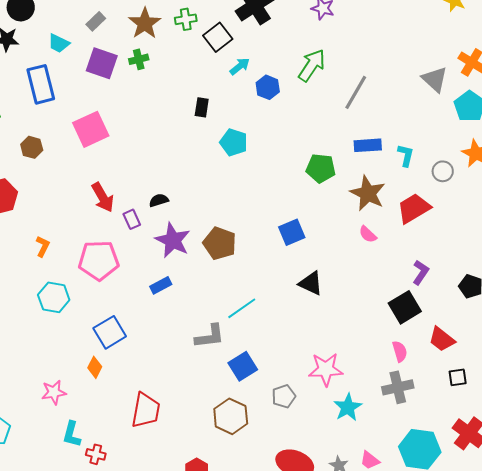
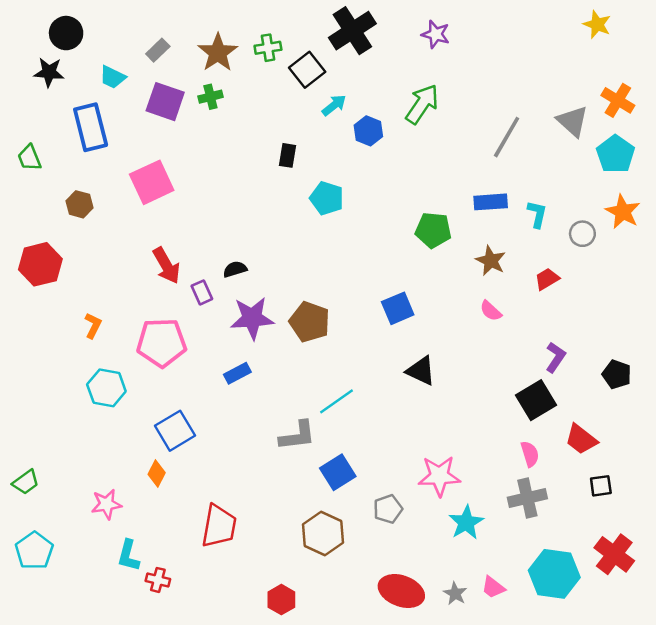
gray line: (356, 92) -> (507, 137), moved
brown star: (368, 193) -> (491, 261), size x0.7
red trapezoid: (414, 208) -> (547, 279), size x0.6
purple star: (173, 240) -> (252, 318), turned -30

